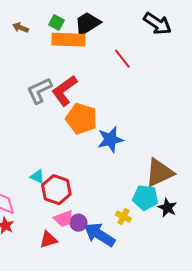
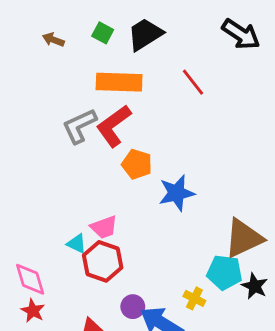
orange rectangle: (68, 40) -> (119, 82), moved
orange pentagon: (81, 119) -> (137, 164), size x0.7
pink trapezoid: (63, 219) -> (104, 227), moved

